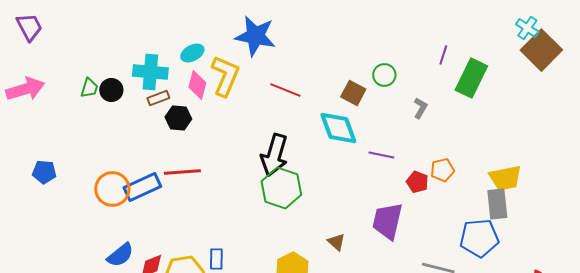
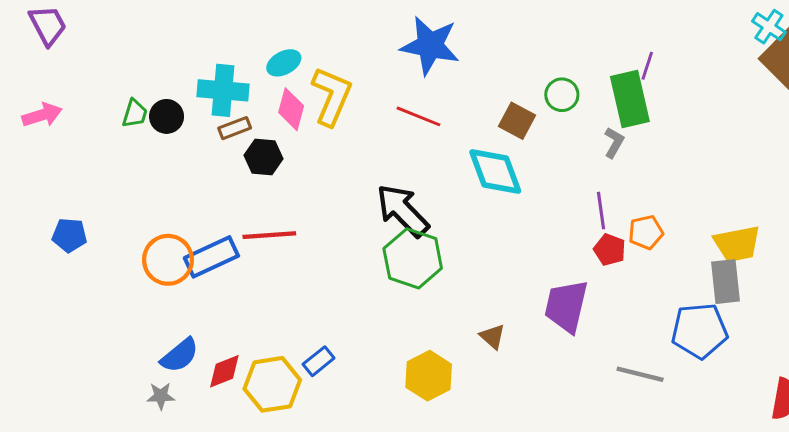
blue star: (255, 36) -> (430, 46), moved
green rectangle: (471, 78) -> (630, 99), moved, turned -39
pink arrow: (25, 89) -> (42, 115), size x0.7
black arrow: (274, 155) -> (403, 211), turned 120
purple line: (381, 155) -> (601, 211), moved, turned 70
blue rectangle: (216, 259) -> (319, 361), turned 50

